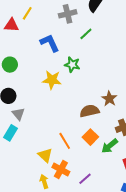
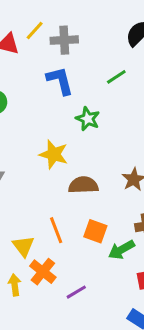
gray cross: (68, 14) -> (64, 40), moved
yellow star: (52, 80) -> (54, 154), moved
brown semicircle: (90, 111) -> (83, 185), moved
orange square: (90, 137) -> (95, 231), turned -35

